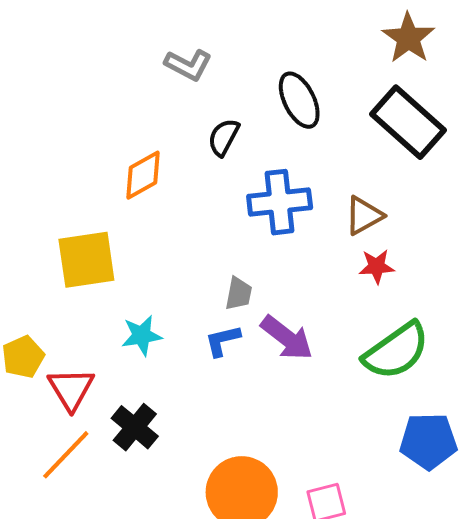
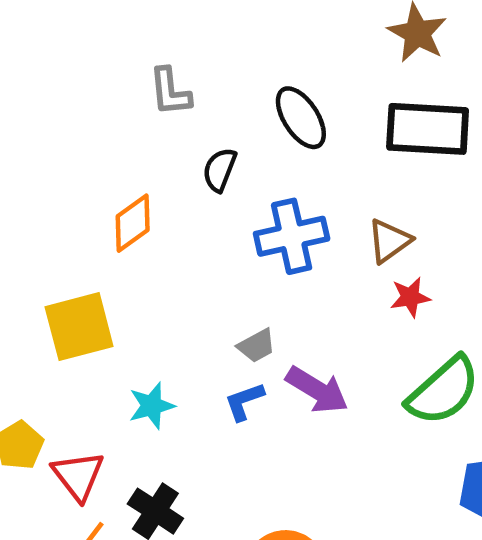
gray L-shape: (188, 65) -> (170, 92), turned 63
black rectangle: (408, 122) -> (428, 129), turned -32
gray trapezoid: (239, 294) -> (257, 346), turned 57

